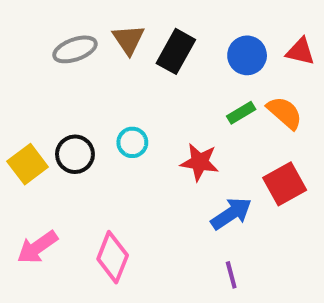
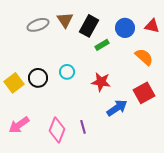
green rectangle: (241, 113) -> (102, 45), moved
purple line: (231, 275) -> (83, 127), moved

